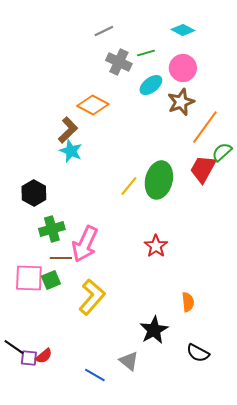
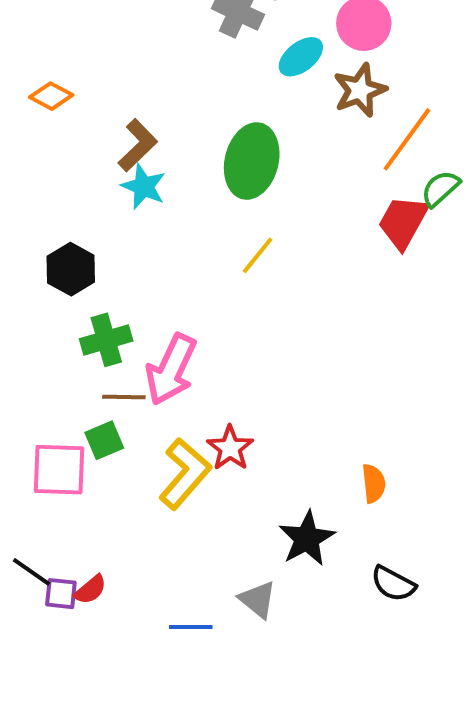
orange diamond: (93, 105) -> (51, 96), moved, size x0.7
green ellipse: (159, 180) -> (252, 161), moved
red star: (156, 246) -> (230, 448), moved
pink square: (29, 278) -> (59, 470), moved
blue line: (95, 375) -> (191, 627), turned -30

